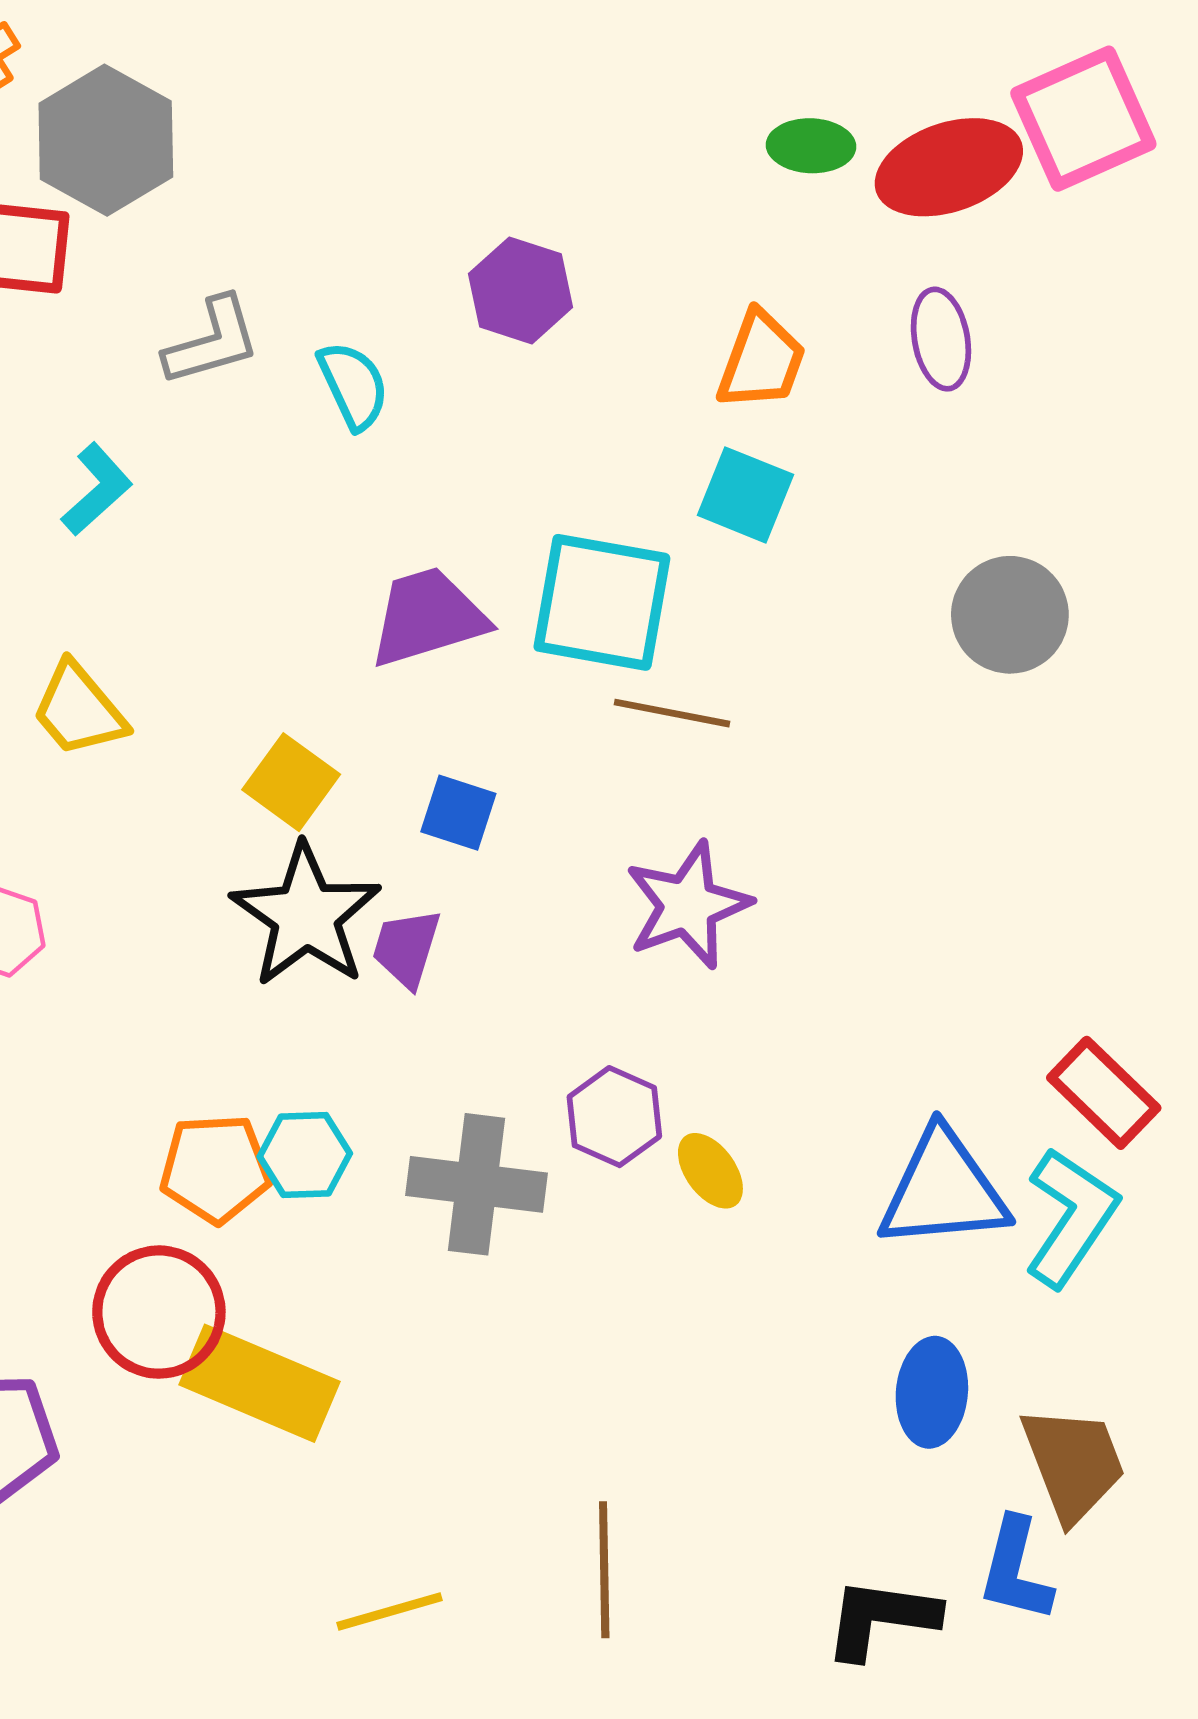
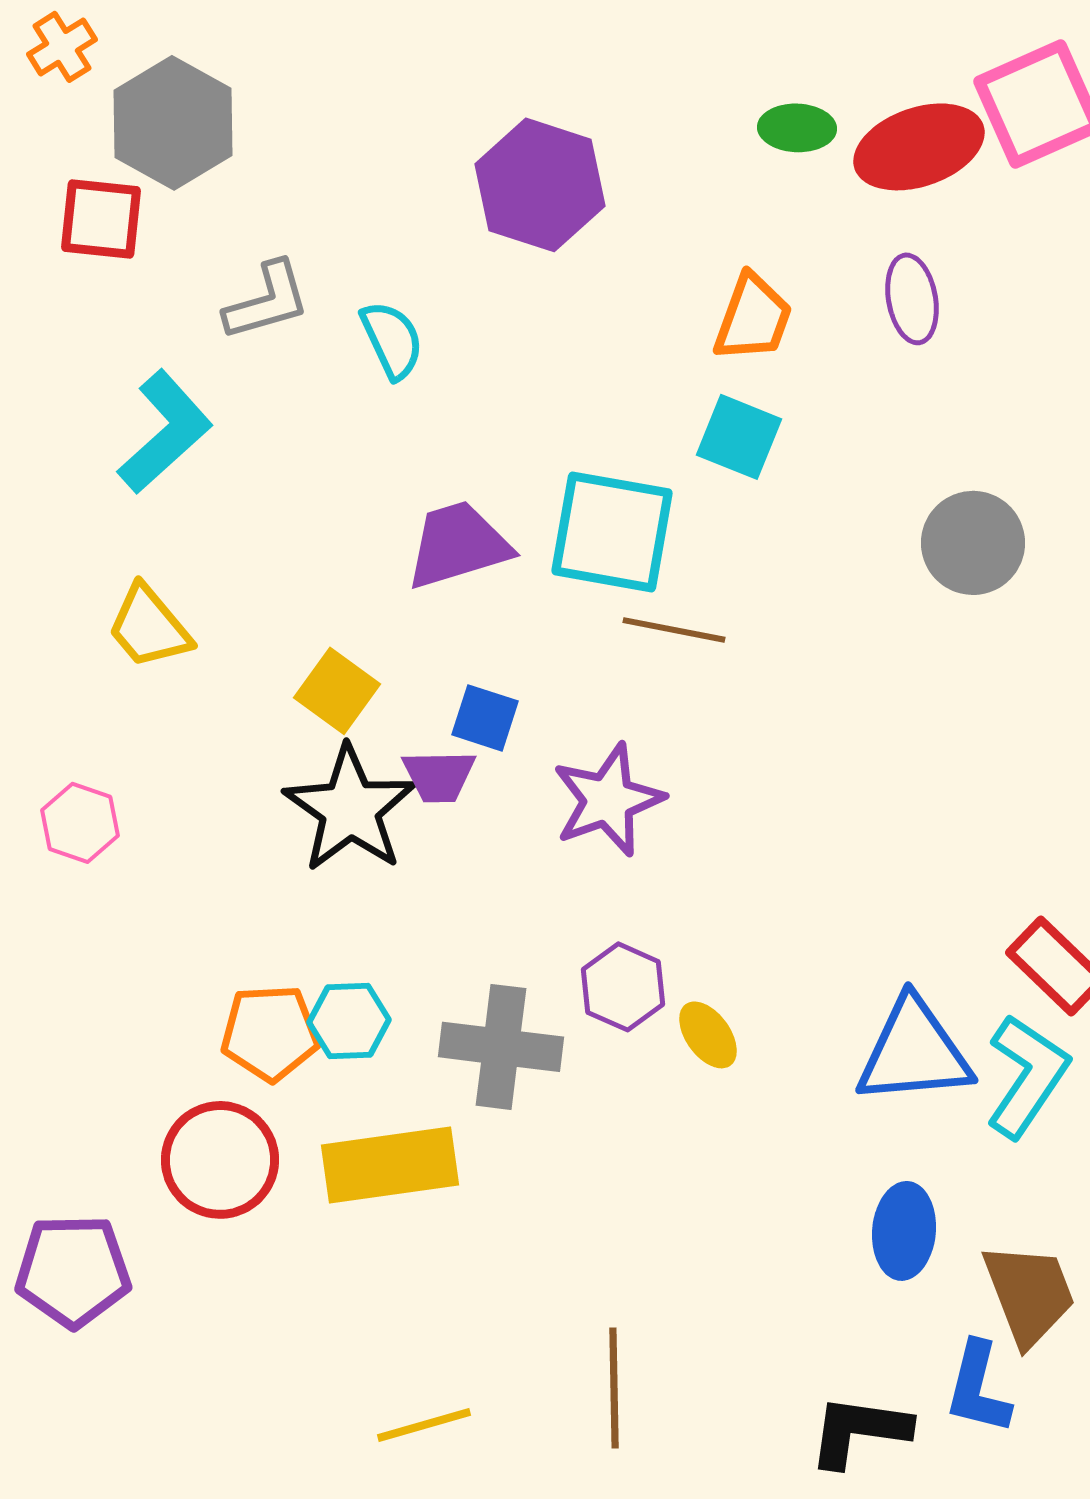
purple hexagon: (521, 290) -> (540, 185), moved, size x1.4
cyan L-shape: (97, 489) -> (165, 432), size x1.5
purple star: (688, 905) -> (608, 800), moved
purple trapezoid: (406, 948) -> (439, 776), moved, turned -108
yellow rectangle: (260, 1383) -> (390, 1165), moved, turned -31

